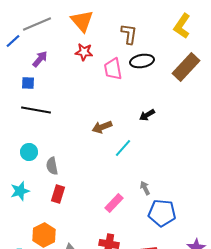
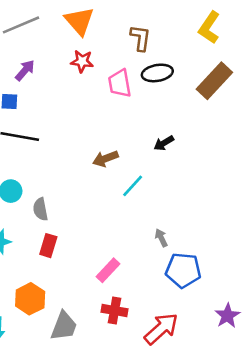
pink rectangle: (114, 203) -> (108, 270), moved

